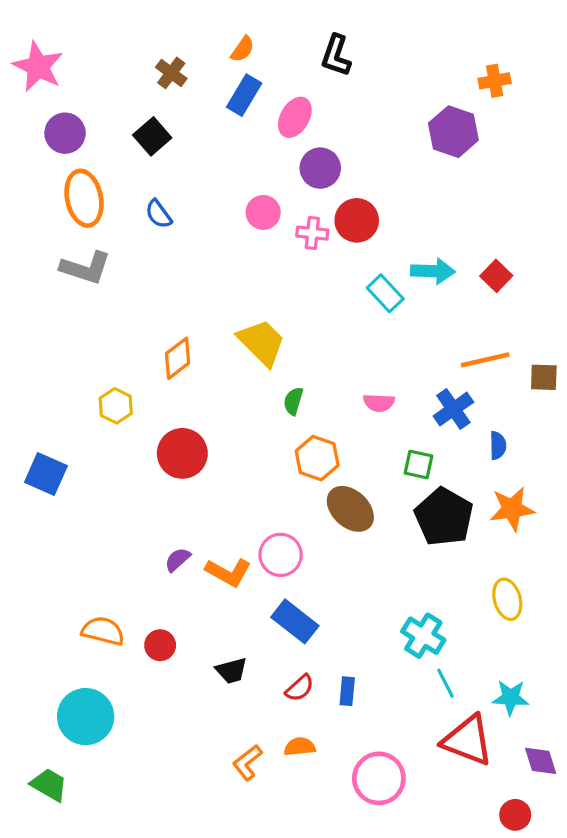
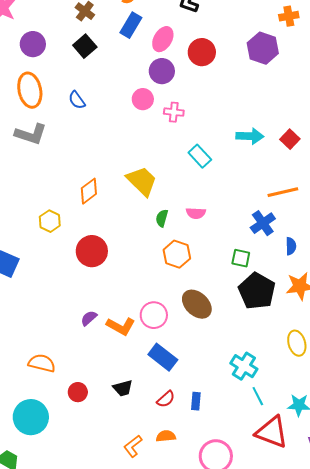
purple circle: (65, 133) -> (33, 44), moved
black square: (152, 136) -> (85, 46), moved
purple circle: (320, 168) -> (162, 71), moved
red circle: (357, 220) -> (202, 52), moved
cyan rectangle: (385, 293) -> (200, 156), moved
pink semicircle: (379, 403) -> (196, 213), moved
brown ellipse: (350, 509) -> (197, 304), moved
red circle: (160, 645) -> (78, 392), moved

